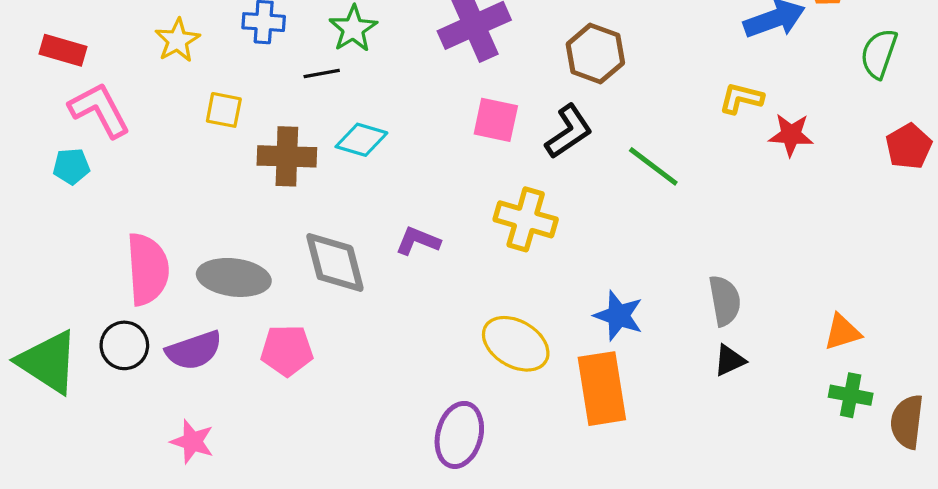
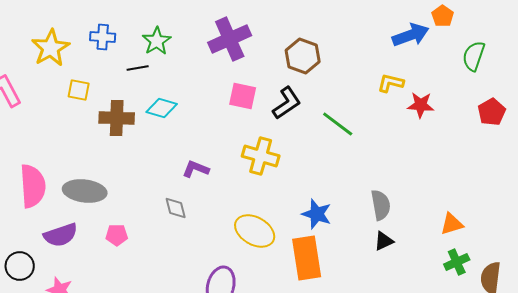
yellow star: (177, 40) -> (51, 48), size x1.4
gray diamond: (335, 263) -> (176, 208), moved, size x0.6
black circle: (124, 345) -> (20, 266), moved
pink pentagon: (287, 350) -> (117, 235), size x0.7
green cross: (851, 395) -> (457, 262), turned -35

